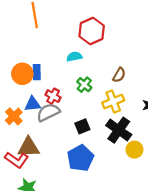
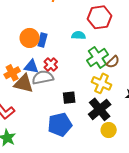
green cross: (84, 85) -> (97, 57), moved, size x1.5
yellow cross: (113, 102) -> (102, 83), turned 30
brown triangle: (29, 147) -> (24, 84), moved

